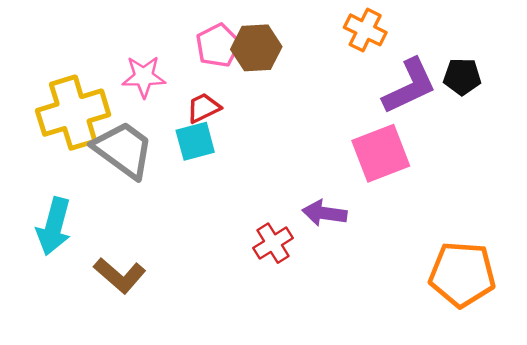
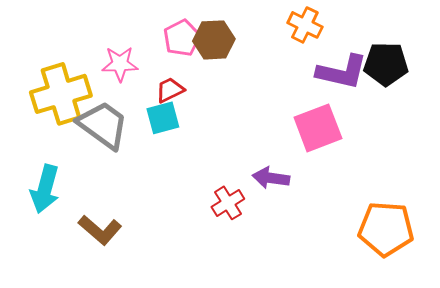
black pentagon: (462, 77) -> (386, 64), size x1.4
purple L-shape: (410, 86) -> (342, 72), turned 38

